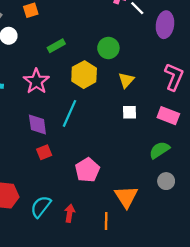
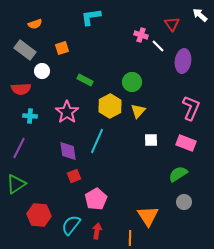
green rectangle: (56, 46) -> (85, 80), turned 56
yellow triangle: (126, 80) -> (138, 111), moved
pink pentagon: (87, 170) -> (96, 199), moved

